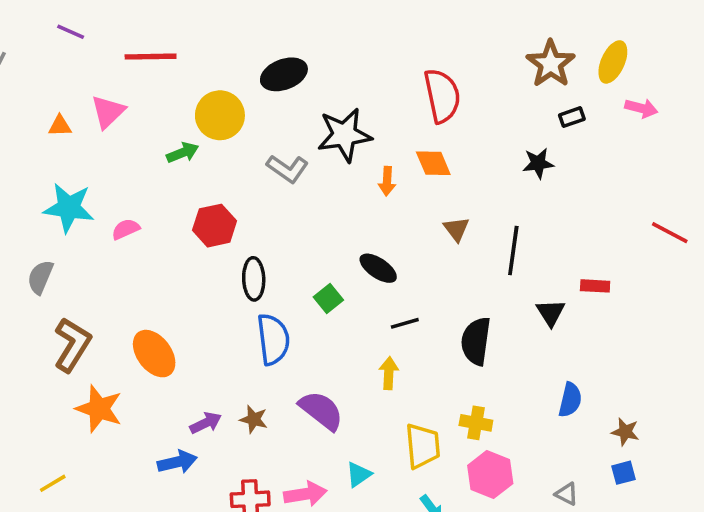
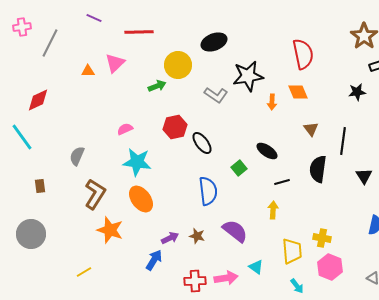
cyan star: (69, 208) -> (137, 162), moved
black ellipse: (254, 279) -> (202, 143), moved, turned -35
black semicircle: (476, 341) -> (318, 169), moved
blue arrow: (177, 462) -> (154, 260), turned -45
cyan triangle: (359, 474) -> (256, 267), turned -49

